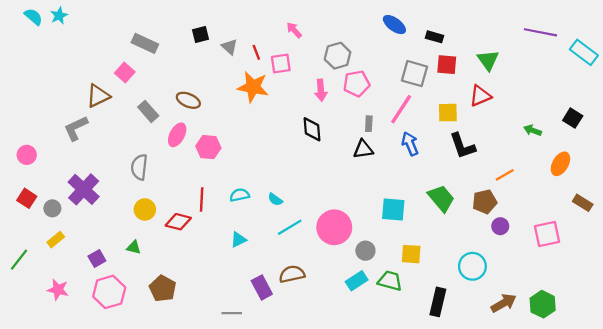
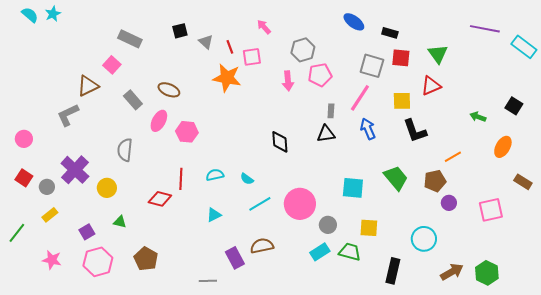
black diamond: (312, 129) -> (280, 142), moved
yellow circle: (145, 209) -> (107, 188), moved

